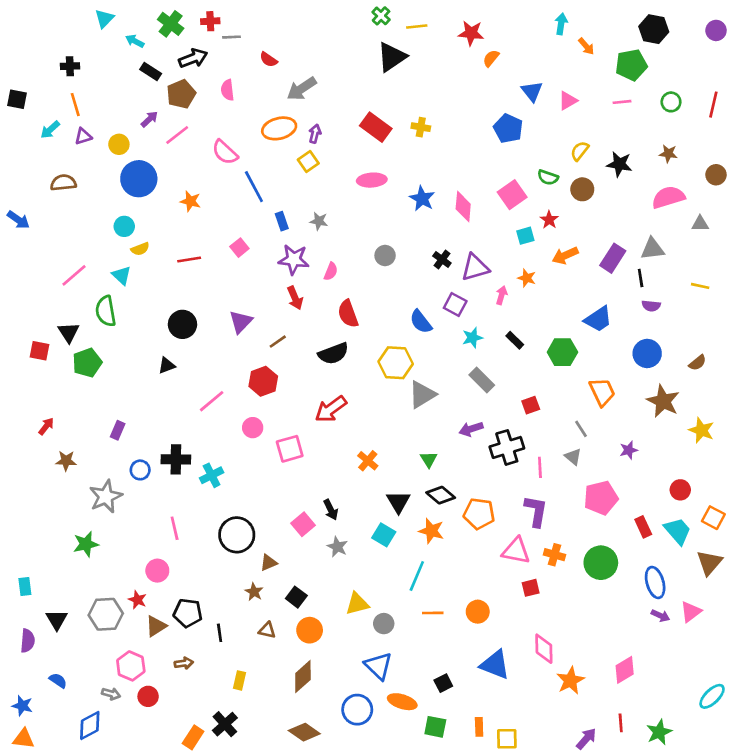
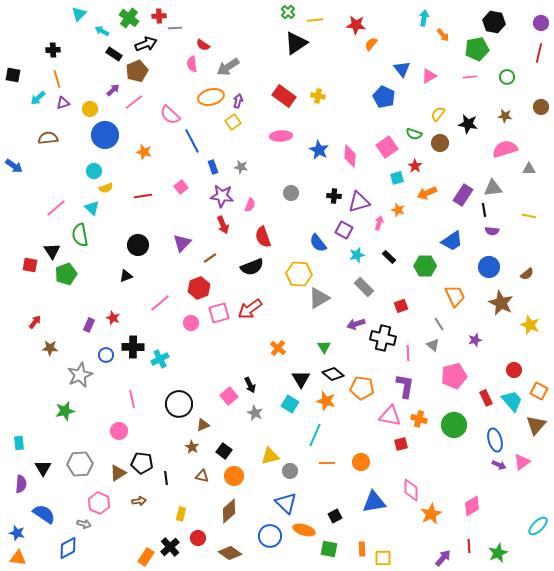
pink semicircle: (227, 90) -> (192, 64), moved
red line: (713, 105) -> (539, 53), moved
brown circle: (716, 175) -> (541, 107), moved
black cross: (442, 259) -> (334, 196), turned -32
black cross: (507, 447) -> (383, 338), turned 30
pink square: (290, 449) -> (219, 313), moved
red star: (137, 600) -> (113, 318), moved
blue triangle: (495, 665) -> (374, 502), turned -30
blue semicircle: (58, 680) -> (44, 514), size x1.6
red circle: (148, 696) -> (198, 538), moved

